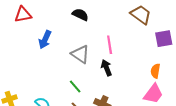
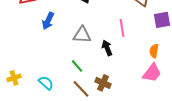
pink line: (110, 45) -> (122, 28), moved
gray triangle: (80, 54) -> (82, 35), turned -30

